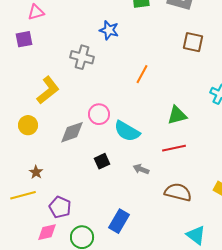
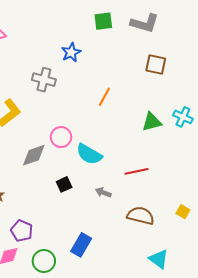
blue star: (109, 30) -> (71, 52), turned 30
green triangle: (177, 115) -> (152, 122), moved

